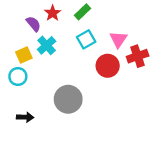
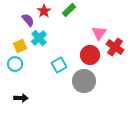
cyan square: (86, 39) -> (59, 65), moved
red cross: (138, 56) -> (115, 47), turned -36
gray circle: (68, 99) -> (84, 81), moved

